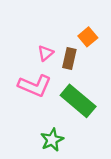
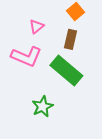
brown rectangle: (69, 59) -> (70, 39), moved

